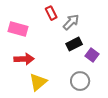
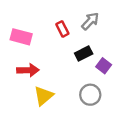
red rectangle: (51, 13) -> (62, 29), moved
gray arrow: (71, 22) -> (90, 21), moved

